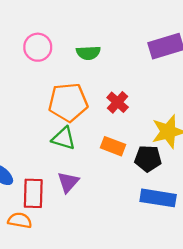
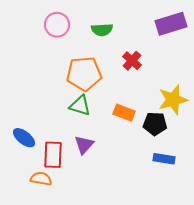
red cross: (118, 102) -> (132, 61), moved
blue rectangle: (158, 198) -> (164, 159), size x0.7

